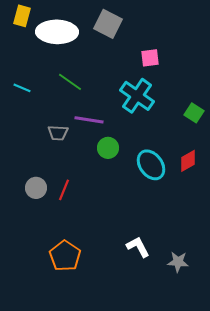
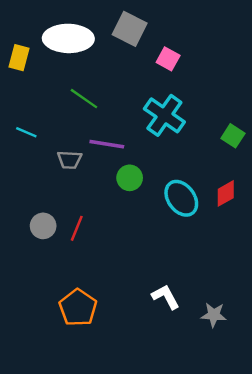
yellow rectangle: (22, 16) -> (19, 58), moved
pink square: (150, 58) -> (168, 59), moved, turned 36
cyan line: (22, 88) -> (26, 132), moved

